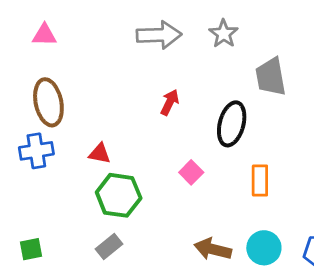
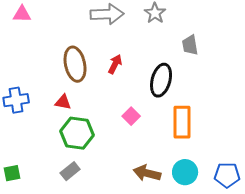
gray trapezoid: (271, 77) -> (190, 45), size x0.7
brown ellipse: (48, 102) -> (75, 64), moved
orange rectangle: (260, 180) -> (182, 122), size x1.4

